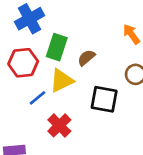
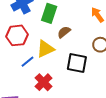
green rectangle: (57, 47) -> (49, 13), moved

